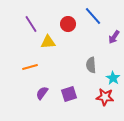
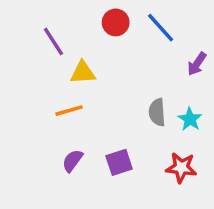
red circle: (68, 24) -> (116, 22), moved
orange line: (30, 67) -> (69, 111), moved
cyan star: (113, 78) -> (190, 119), moved

